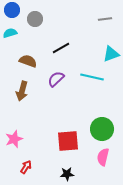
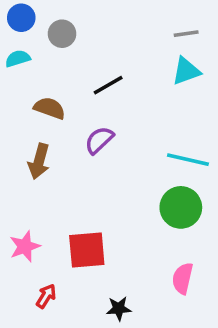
cyan triangle: (111, 54) -> (186, 71), moved
cyan line: (92, 77) -> (188, 160), moved
green circle: (102, 129) -> (181, 207), moved
red square: (68, 141) -> (87, 250), moved

